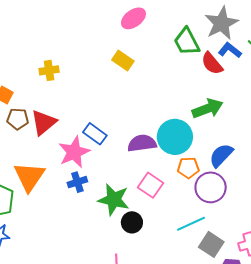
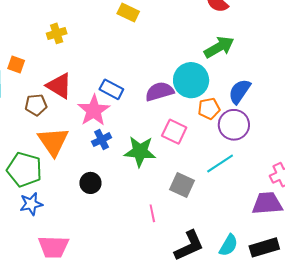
brown pentagon: (18, 119) -> (36, 105), moved
red triangle: (44, 122) -> (59, 86), turned -40
black circle: (132, 222) -> (90, 183), moved
gray square: (211, 244) -> (182, 185), moved

